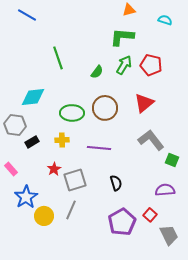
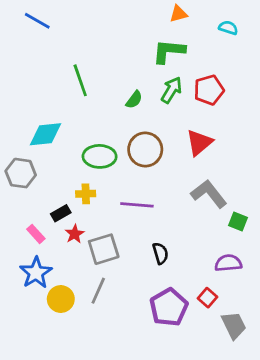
red pentagon: (151, 65) -> (209, 90), turned -30
black rectangle: (32, 142) -> (61, 213), moved
pink rectangle: (11, 169) -> (36, 234), moved

